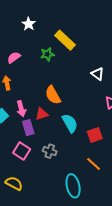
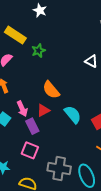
white star: (29, 24) -> (40, 10), moved
yellow rectangle: (65, 40) -> (15, 35), moved
gray cross: (50, 151) -> (59, 168), moved, size x1.6

